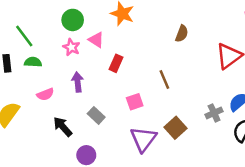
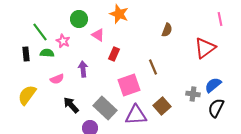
pink star: (71, 47) -> (63, 41), moved
pink square: (135, 102) -> (129, 85), size x1.6
gray cross: (214, 113) -> (193, 94), turned 32
gray rectangle: (96, 115) -> (105, 108), moved, size x1.6
purple triangle: (143, 139) -> (136, 115), turned 50

